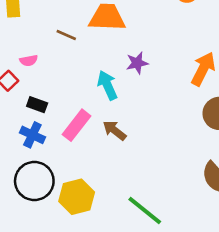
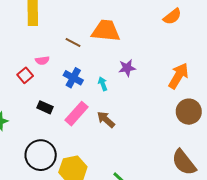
cyan arrow: (107, 85) -> (103, 84), size x0.6
black rectangle: (37, 105) -> (45, 107), moved
blue cross: (32, 135) -> (73, 78), moved

